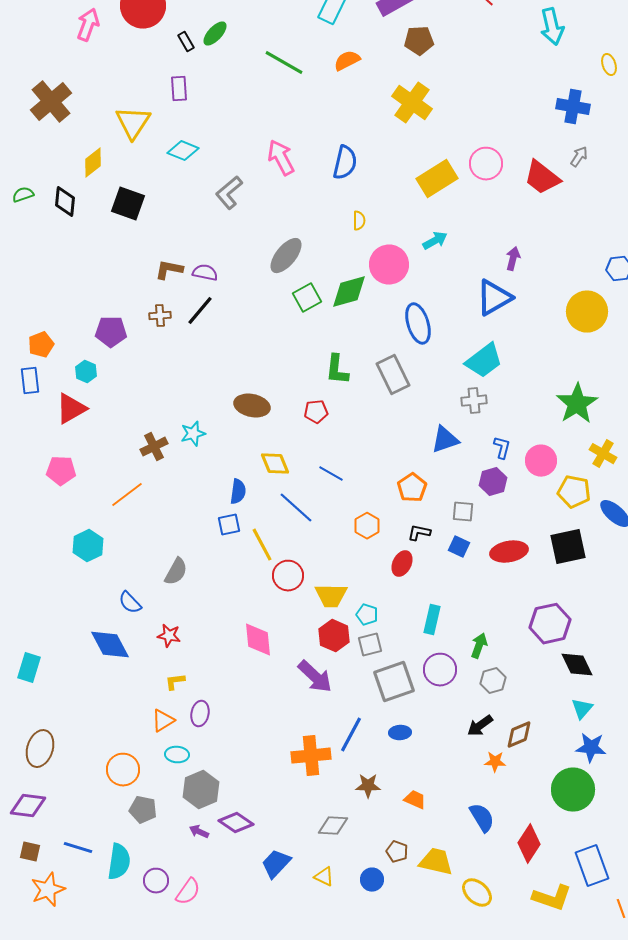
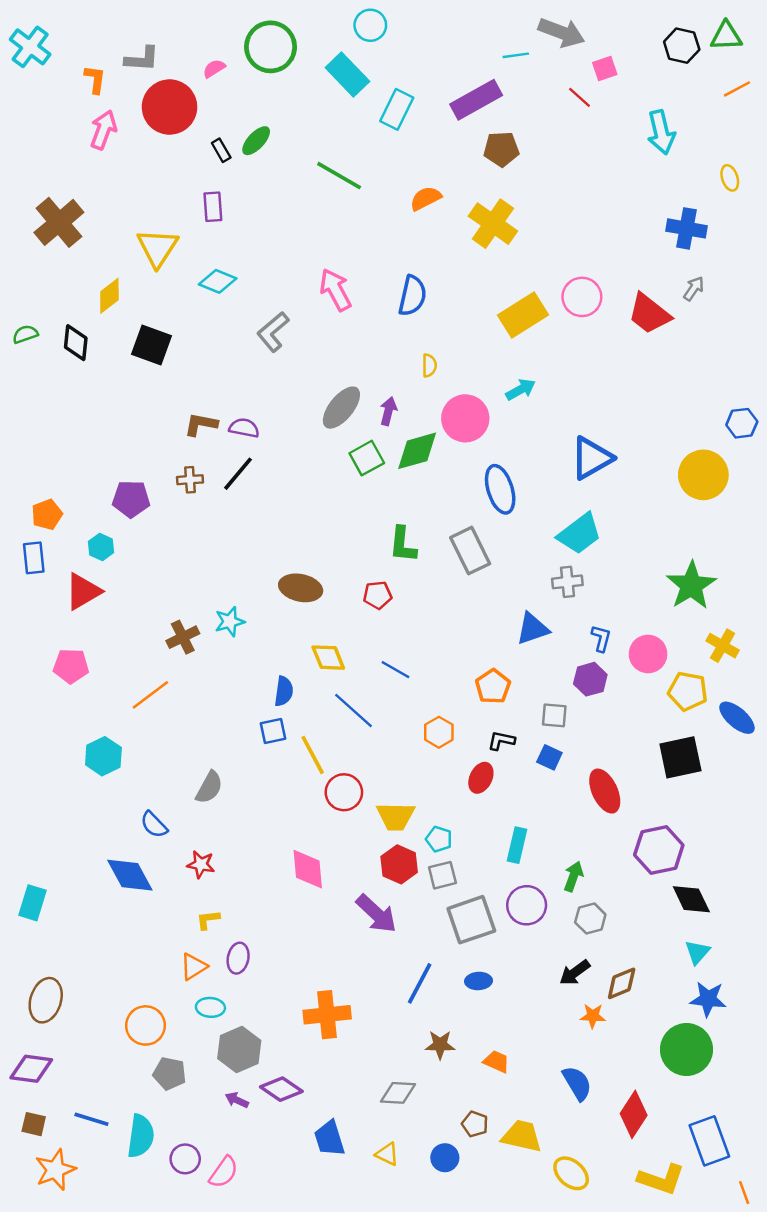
orange semicircle: (347, 61) -> (426, 198), moved
purple arrow: (513, 259) -> (388, 411), moved
red ellipse: (509, 552) -> (605, 791), moved, turned 75
orange cross: (311, 756) -> (327, 1015), moved
blue trapezoid: (276, 864) -> (329, 1138), turned -60

